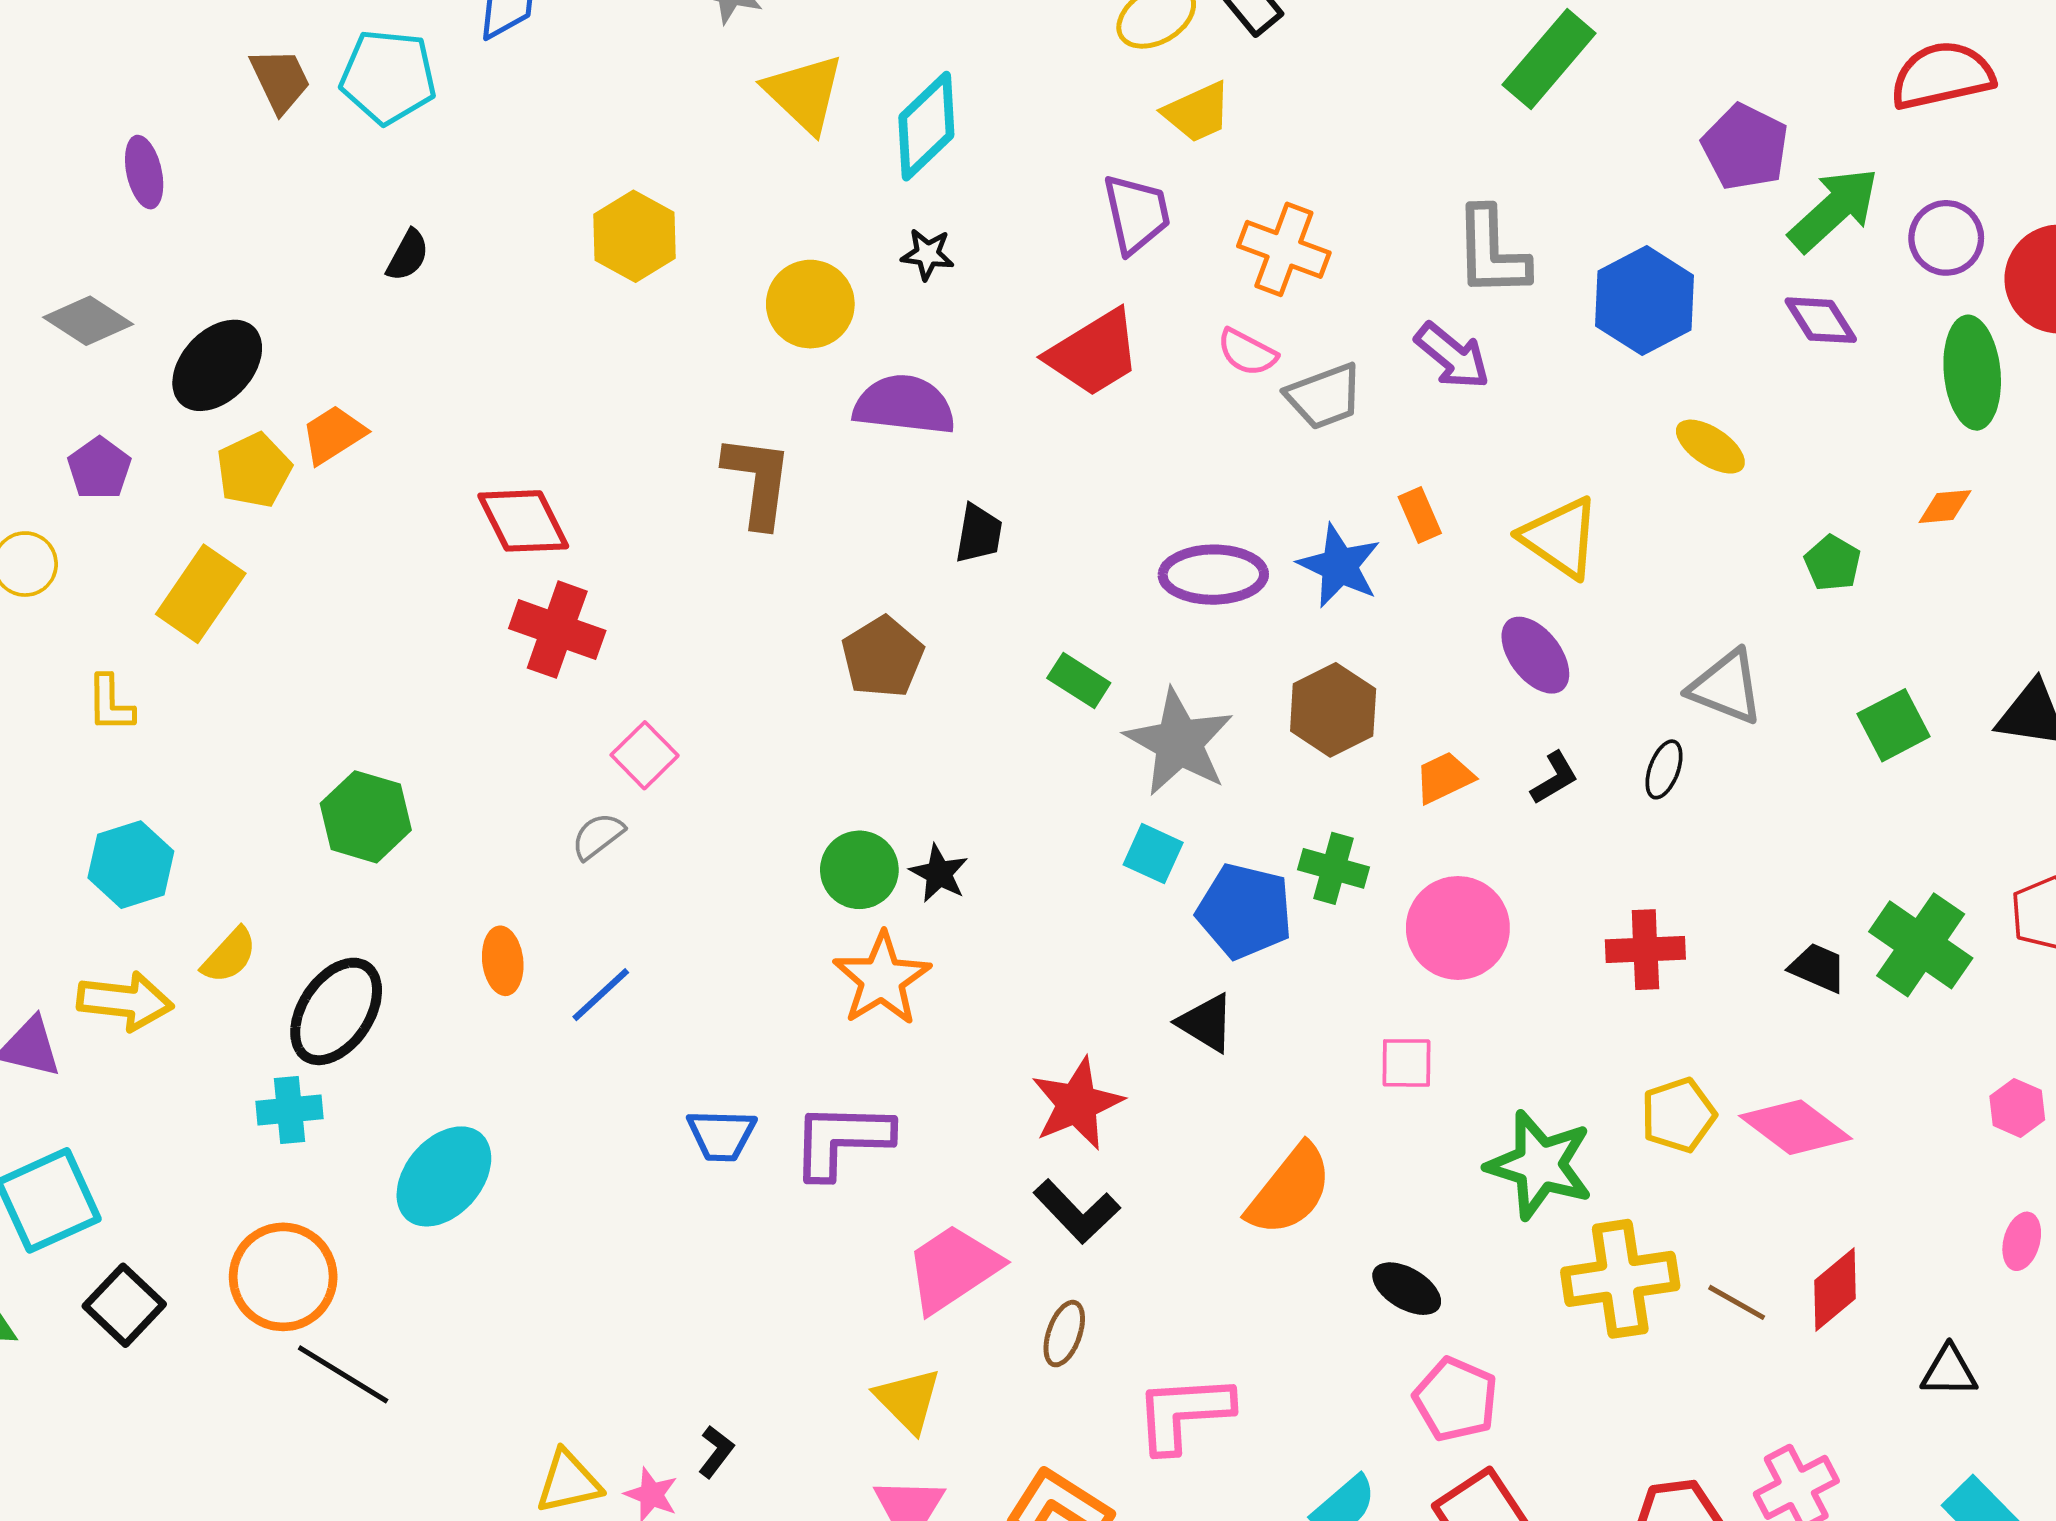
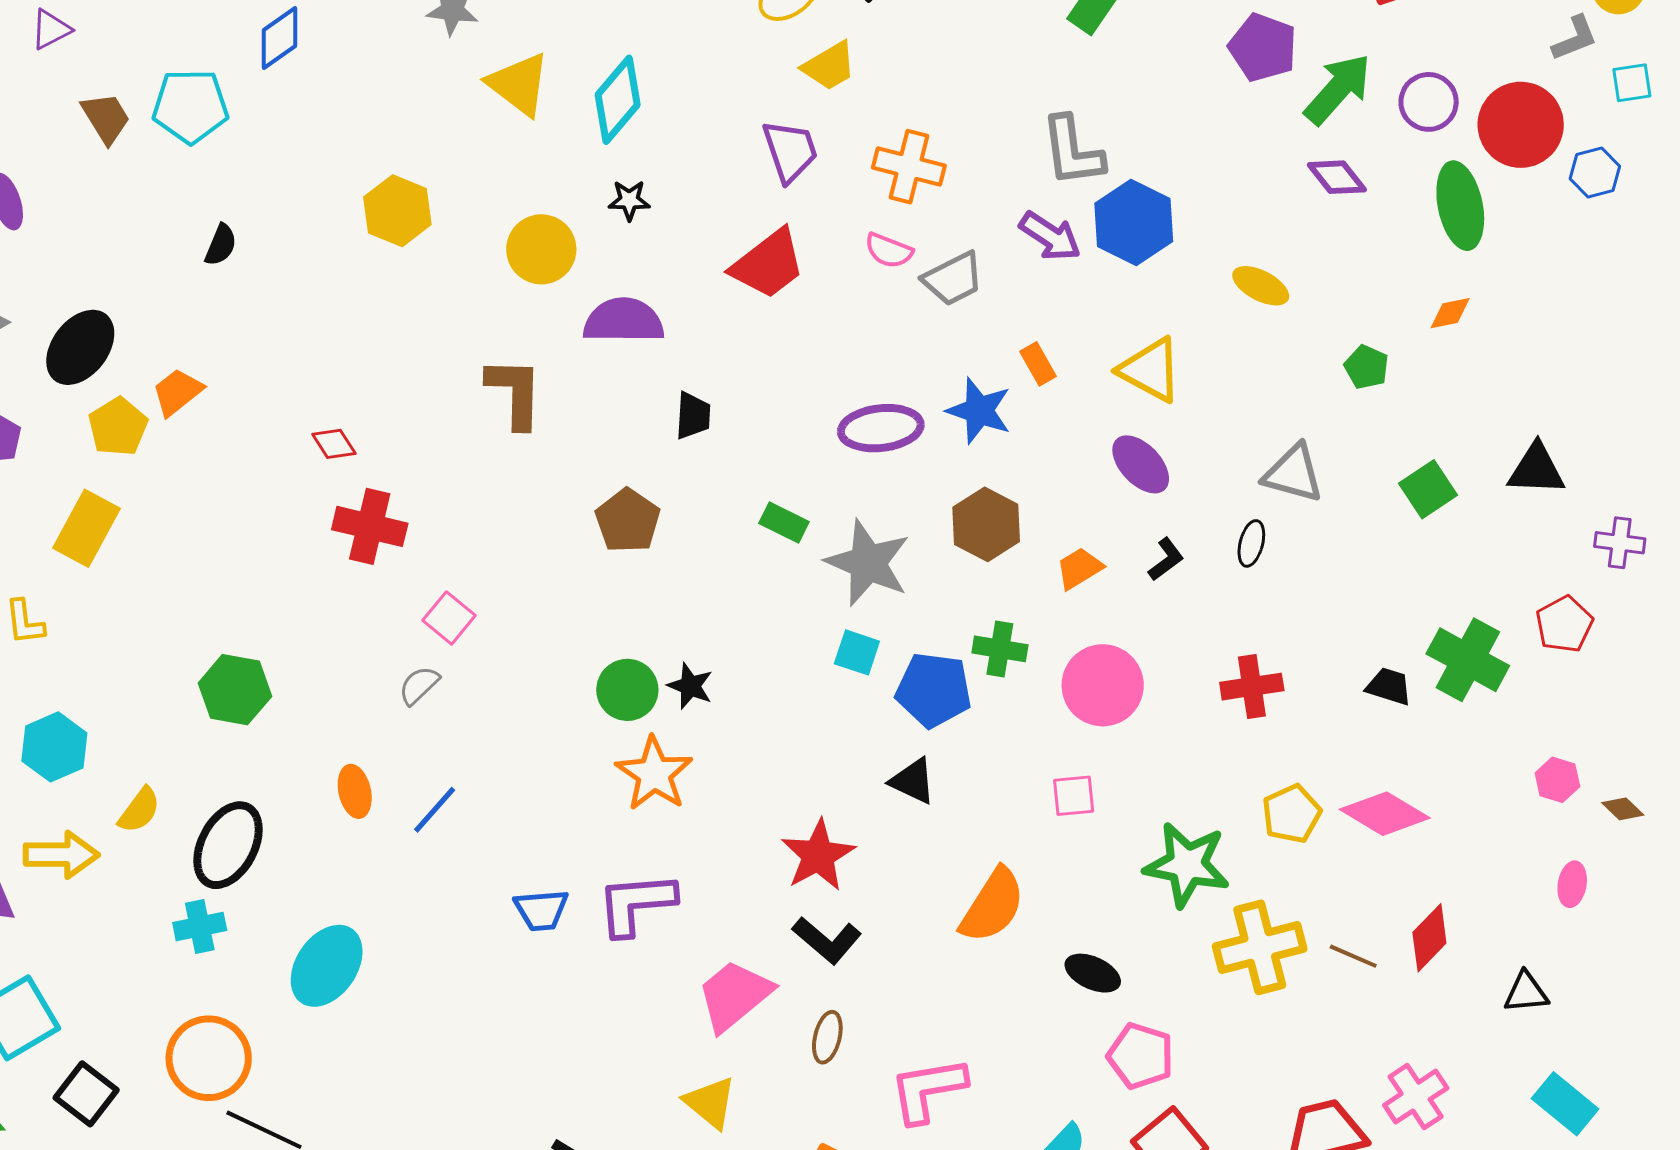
blue hexagon: (1645, 301) -> (1134, 222), moved
red diamond: (523, 521) -> (334, 444), size x0.6

